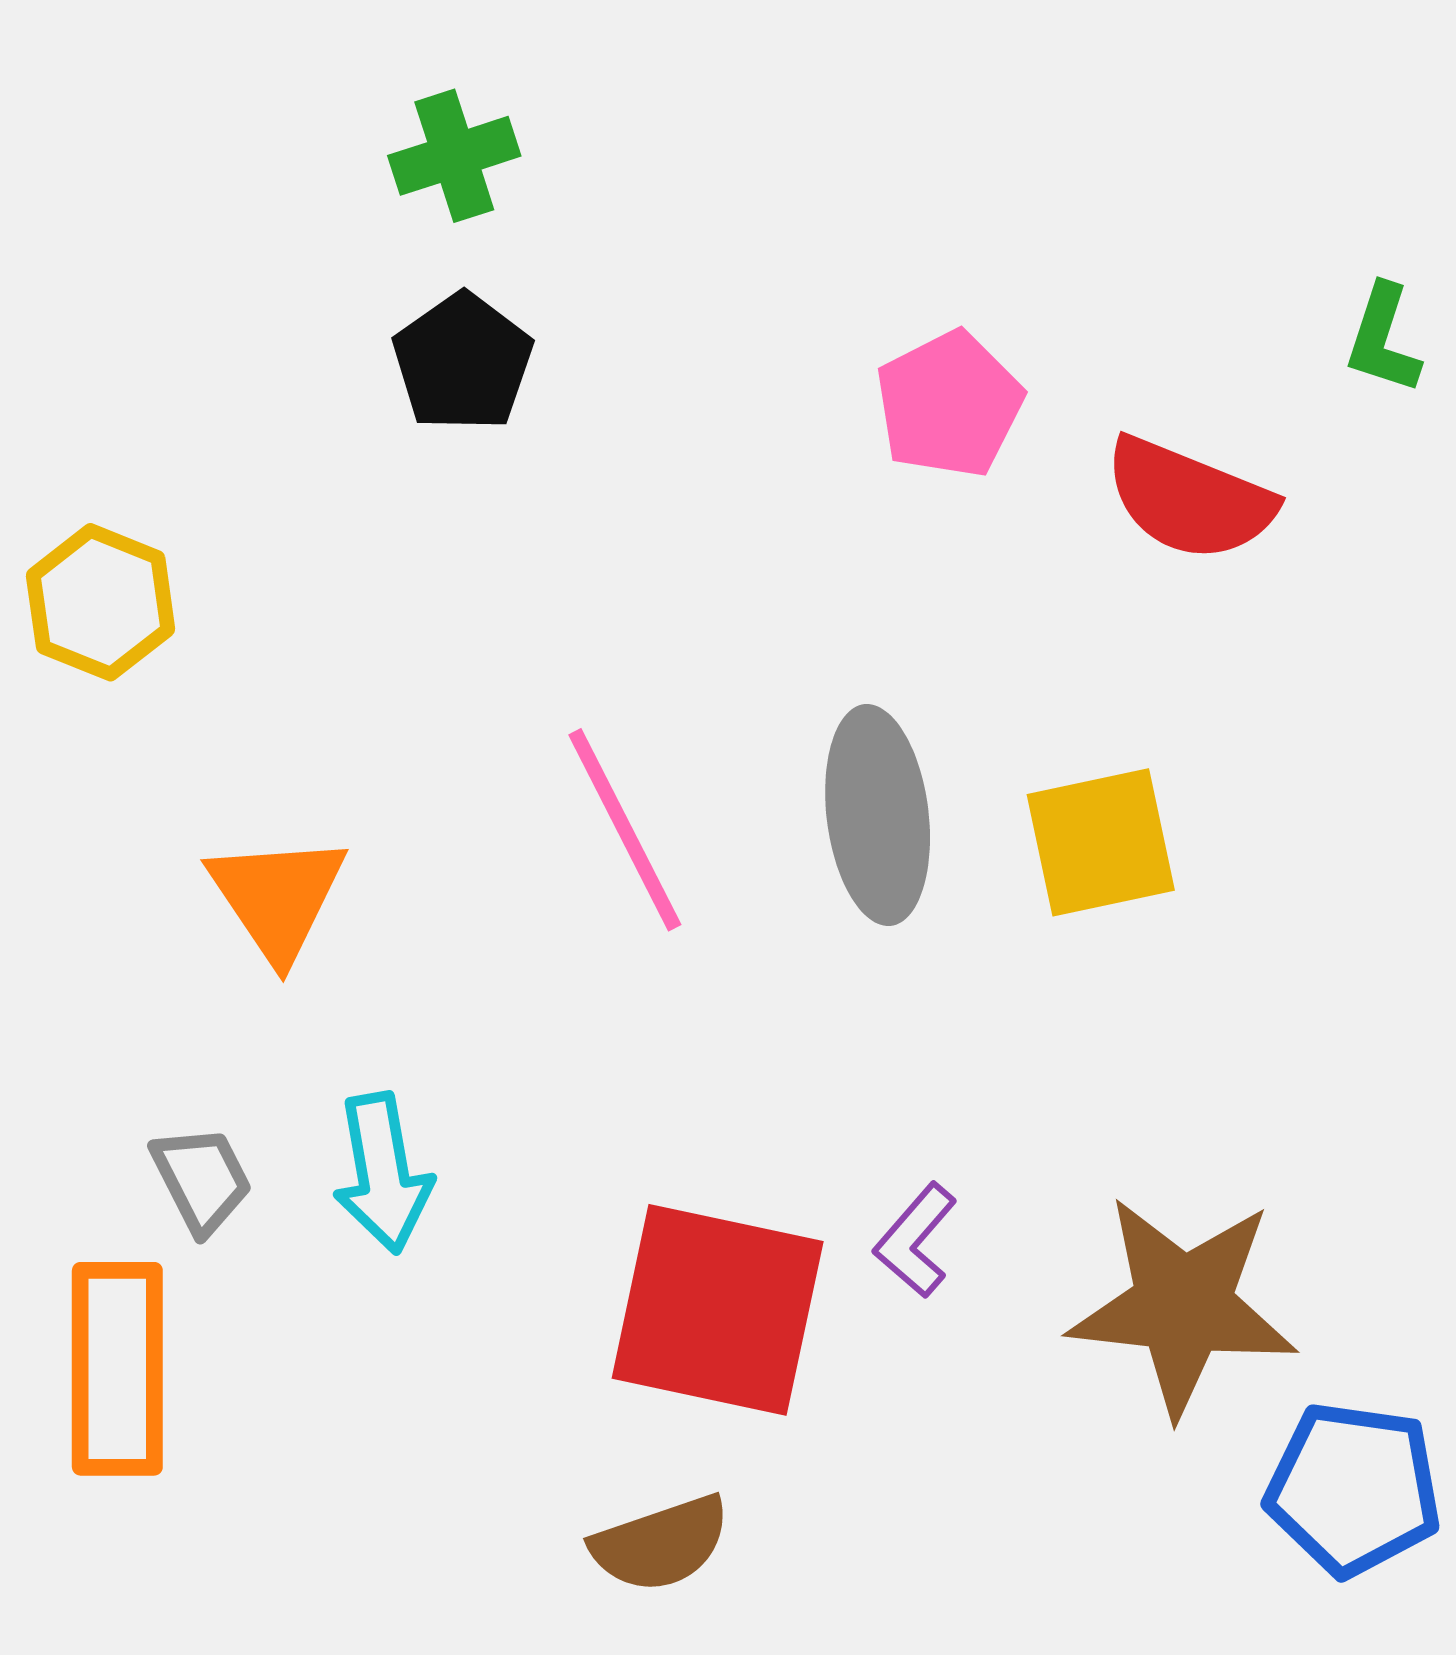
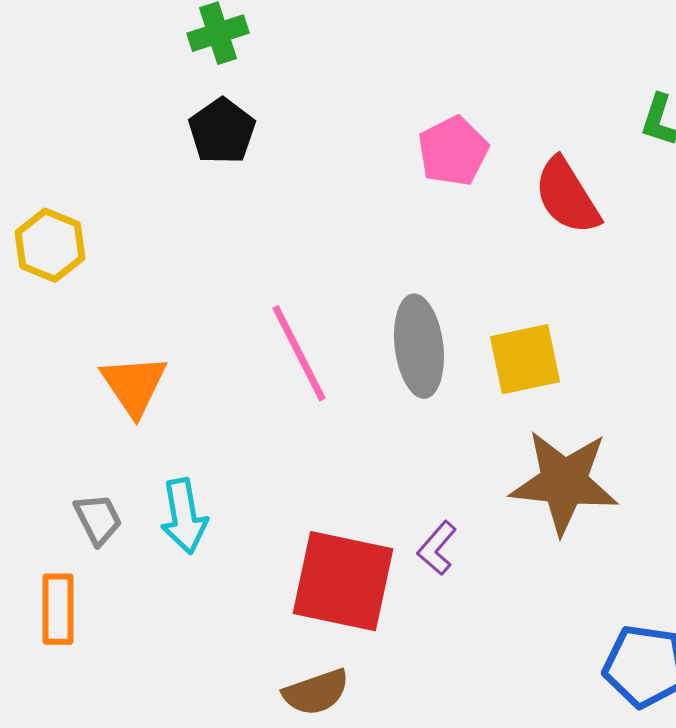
red semicircle: (1189, 499) -> (567, 196), turned 36
brown star: (1183, 1306) -> (564, 482), moved
orange rectangle: (117, 1369) -> (58, 609), size x0.7

